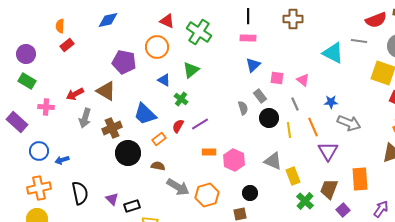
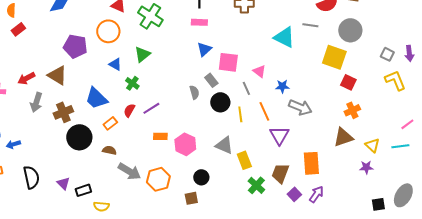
pink square: (277, 78) -> (228, 62), size x1.5
pink triangle: (303, 80) -> (259, 71), moved
purple arrow: (381, 209) -> (316, 194), moved

